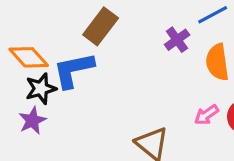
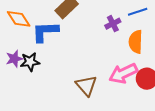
black star: (41, 89) -> (30, 62), moved
pink arrow: (206, 115) -> (123, 73), size x1.8

